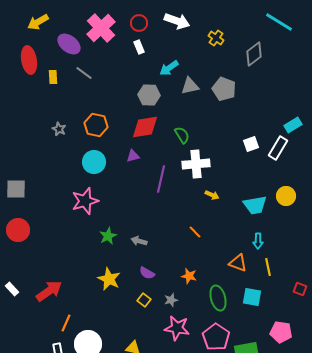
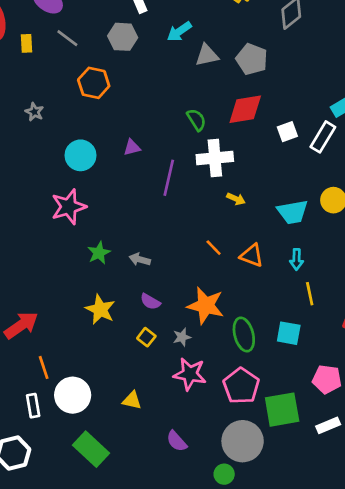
gray hexagon: (149, 95) -> (123, 37), moved
orange hexagon: (96, 125) -> (94, 83), moved
red diamond: (145, 127) -> (245, 109), moved
orange triangle: (238, 263) -> (252, 255), moved
orange star: (189, 276) -> (206, 306), size x1.8
orange line: (66, 323) -> (44, 367), turned -42

